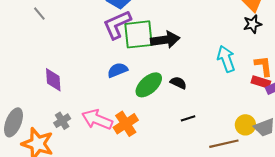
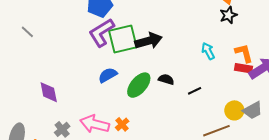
cyan arrow: (226, 59) -> (208, 51), size x0.7
black line: (188, 118) -> (195, 91), moved
orange cross: (126, 124) -> (122, 124), size x0.6

